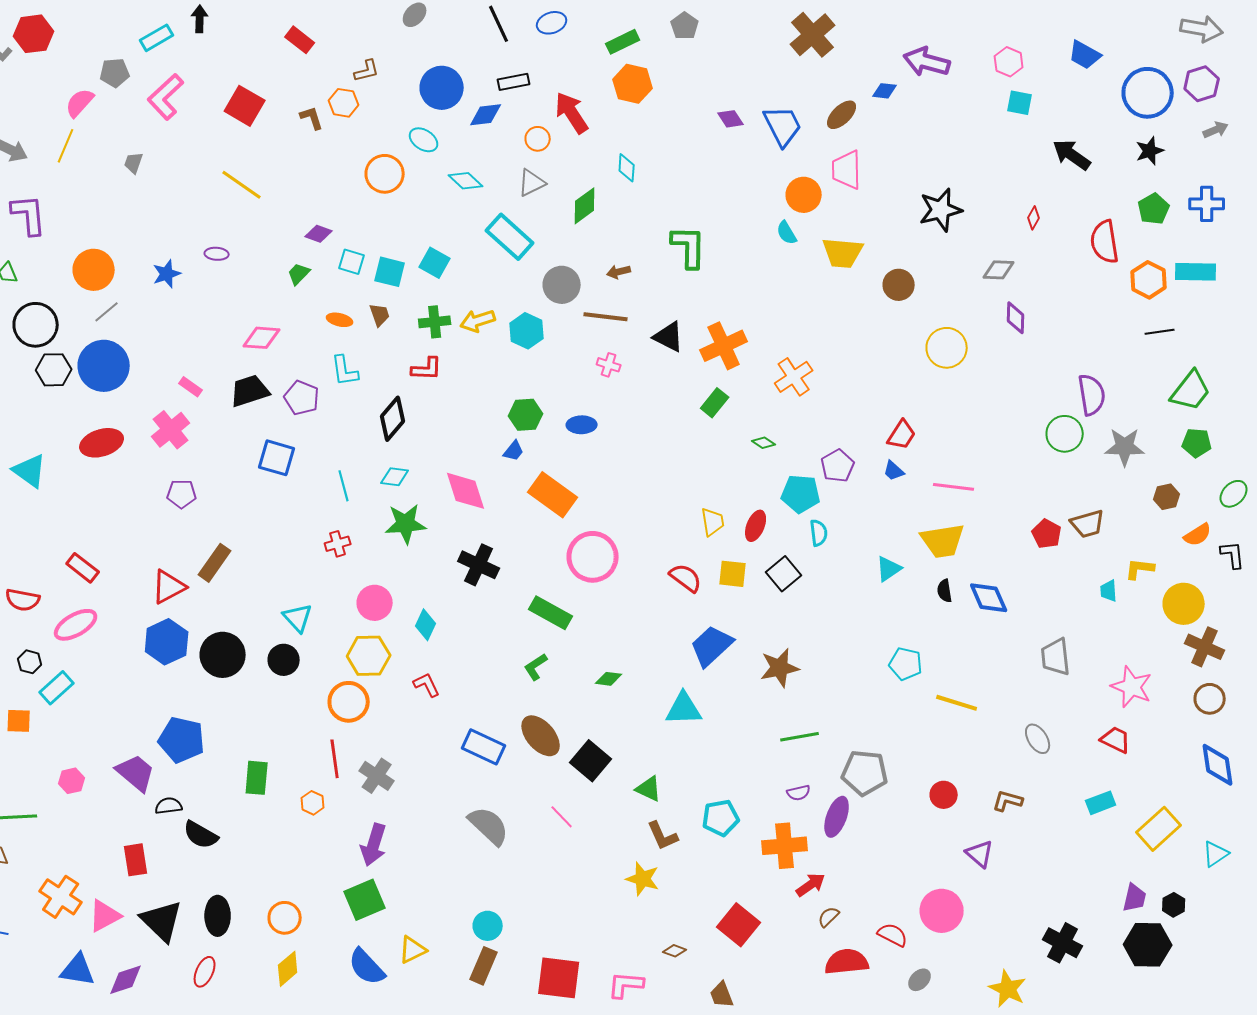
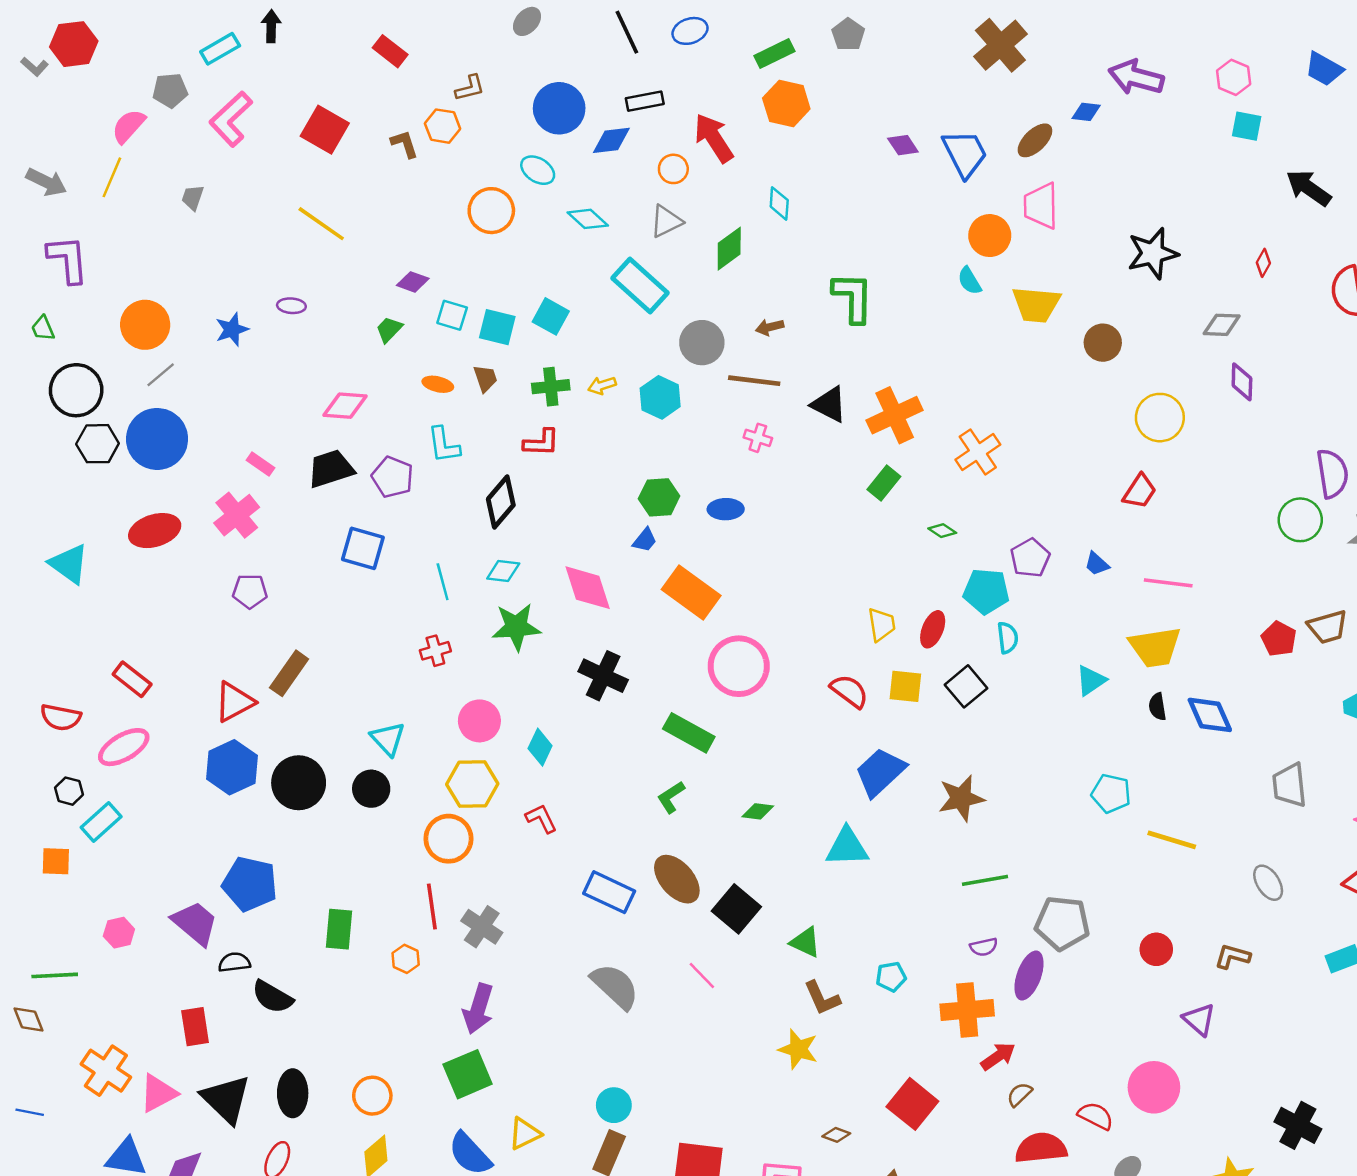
yellow arrow: (478, 321) -> (602, 385), size x0.7
red trapezoid: (902, 435) -> (1140, 491), moved
cyan pentagon: (721, 818) -> (891, 977), size x0.7

